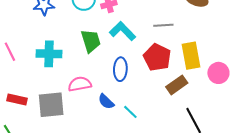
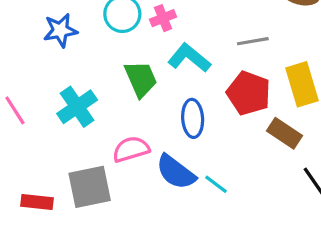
cyan cross: (49, 54) -> (77, 107), turned -30
brown rectangle: (177, 85) -> (285, 133), turned 75
red rectangle: (17, 100) -> (37, 202), moved
blue semicircle: (106, 102) -> (176, 172), size x1.5

